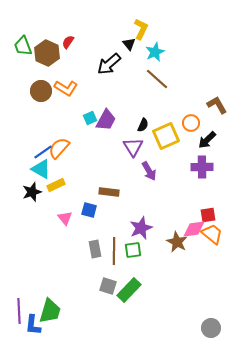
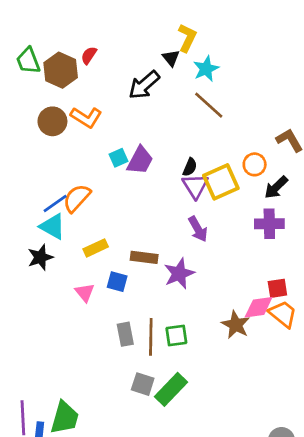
purple triangle: (133, 147) -> (195, 186), moved
yellow rectangle: (56, 185) -> (96, 248), moved
purple star: (141, 228) -> (179, 274), moved

